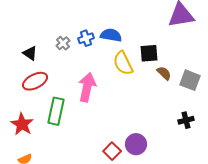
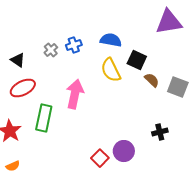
blue semicircle: (111, 35) -> (111, 40), moved
black square: (149, 53) -> (137, 60), turned 30
black cross: (186, 120) -> (160, 132), moved

